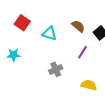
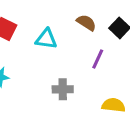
gray cross: (56, 69) -> (63, 89), turned 32

